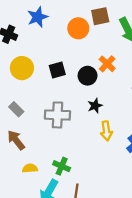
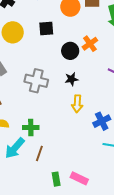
black square: (57, 70) -> (46, 29), moved
green cross: (62, 166) -> (31, 127), turned -35

